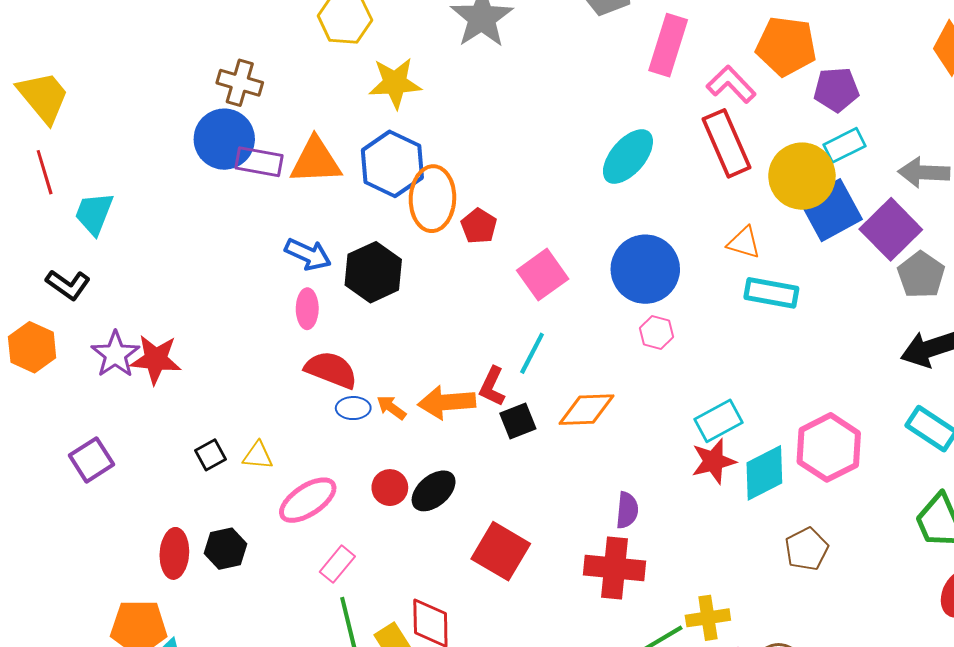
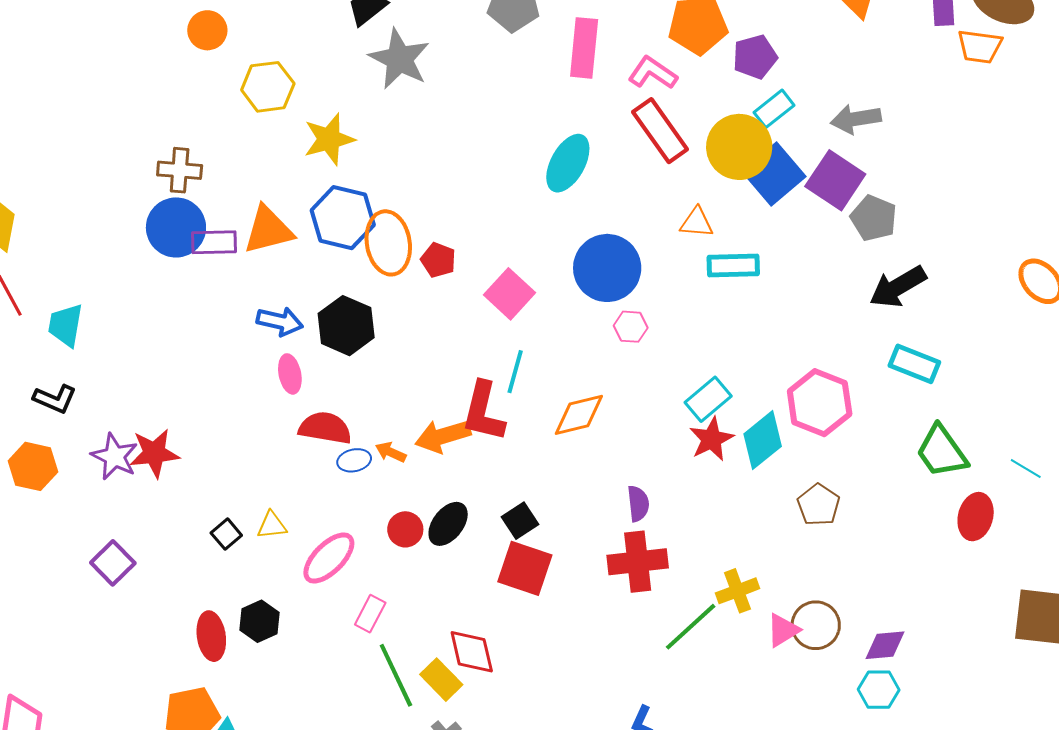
red L-shape: (492, 386) -> (483, 412), size x1.6
black square: (518, 421) -> (520, 521), moved

